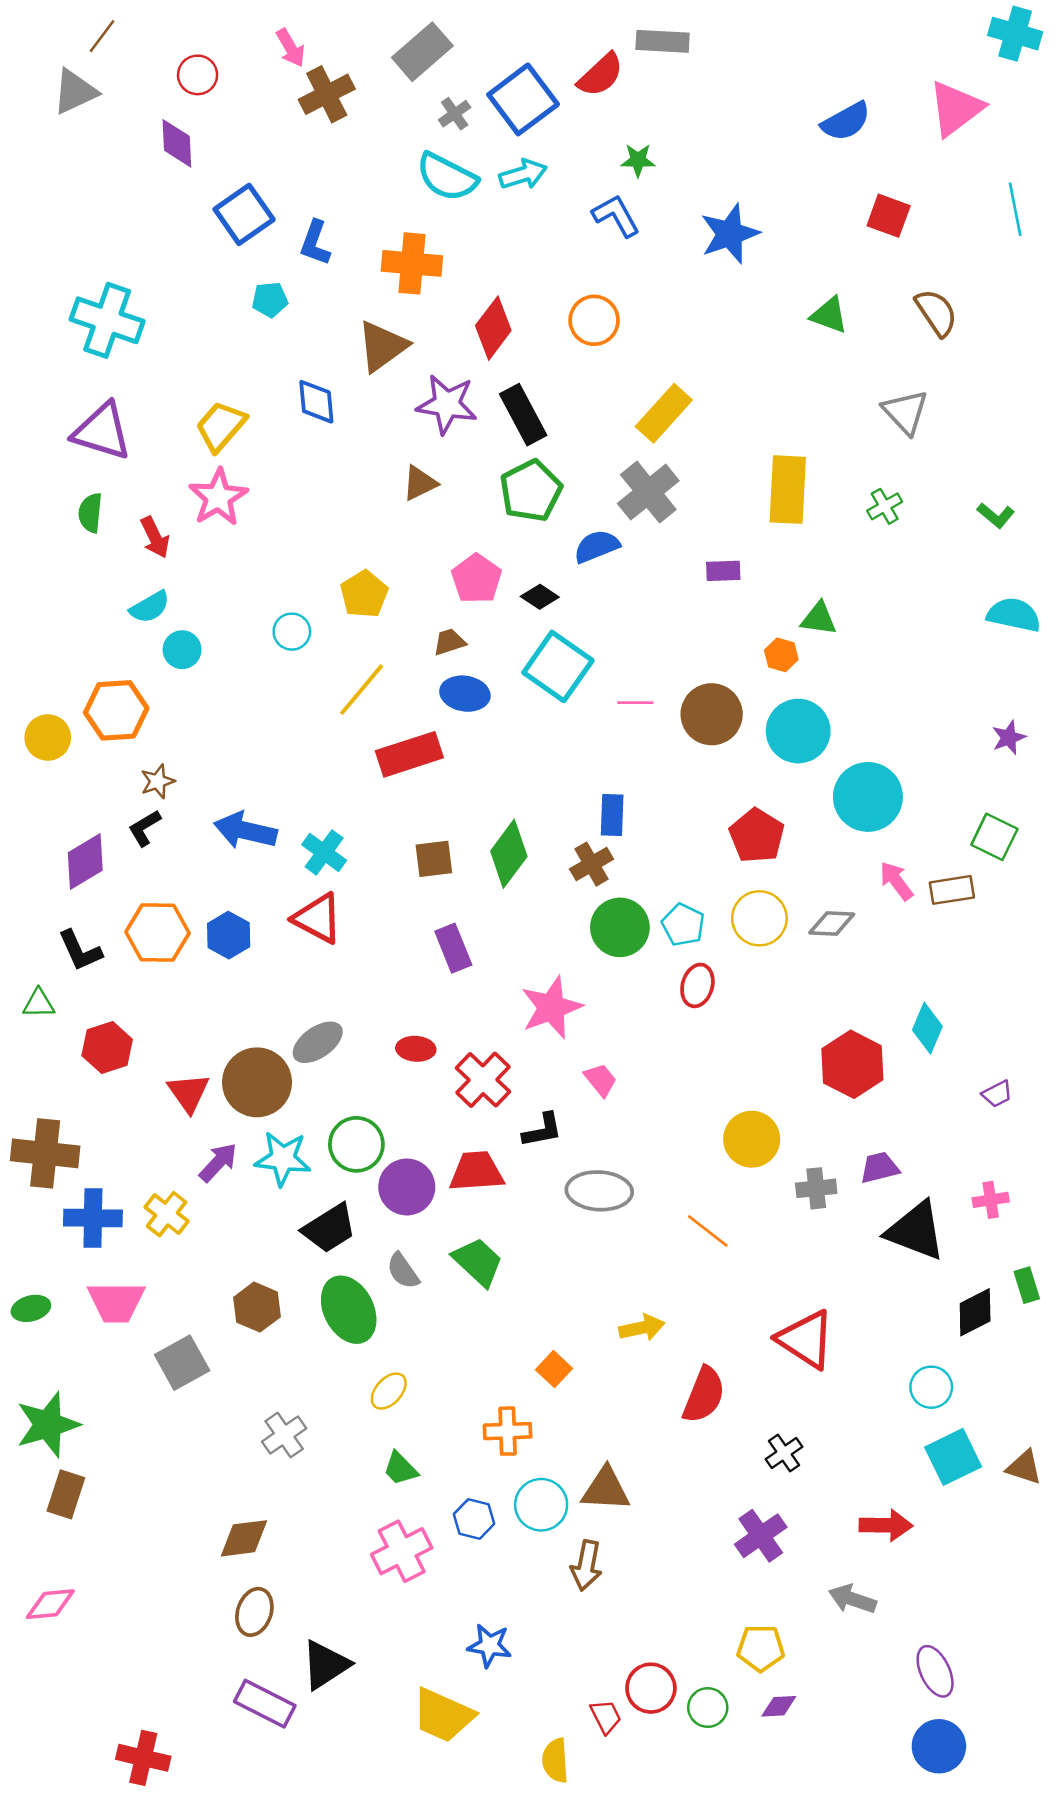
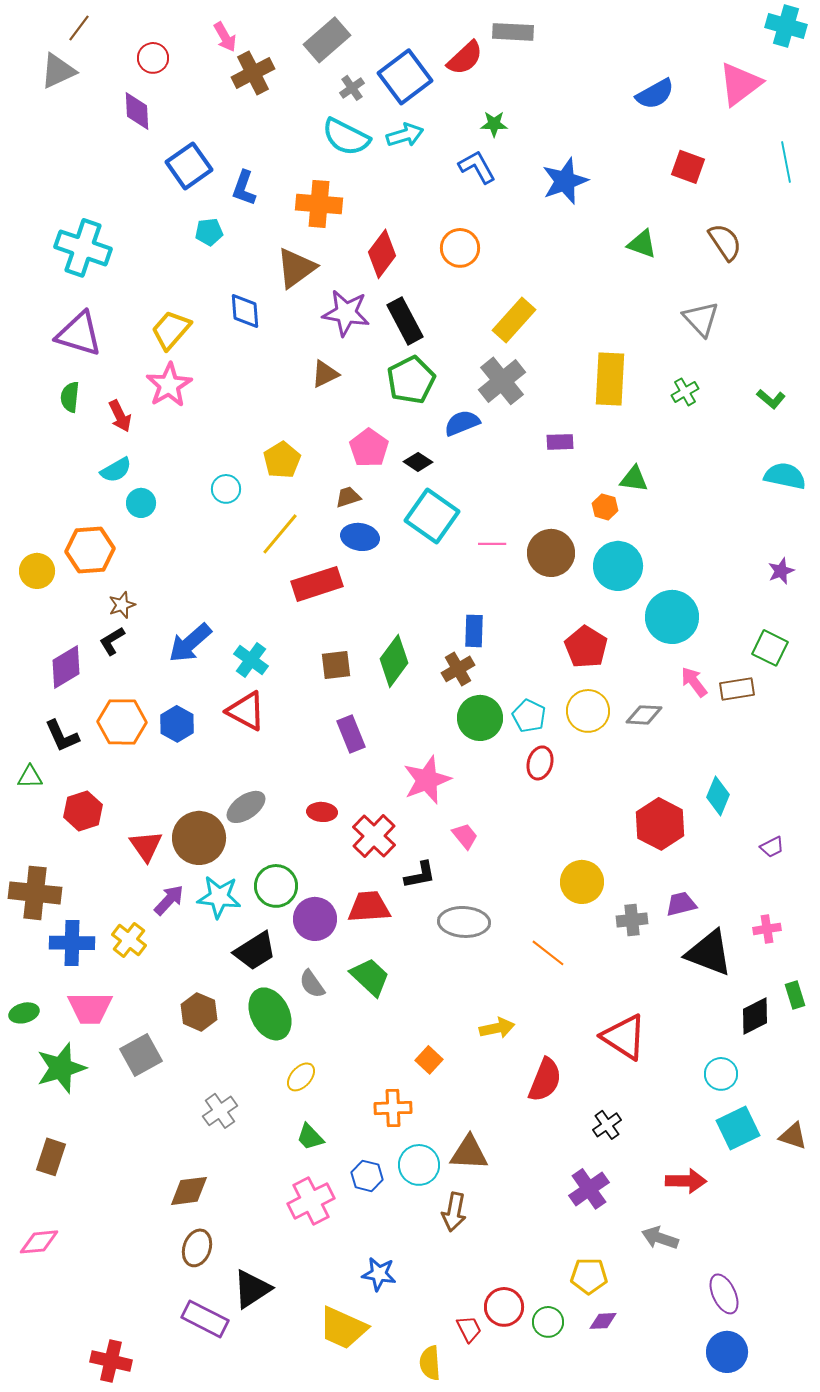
blue arrow: (245, 830) -> (190, 643), turned -54
green star: (48, 1425) -> (61, 1068), moved

